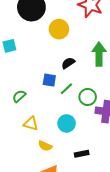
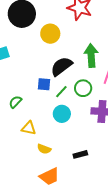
black semicircle: (68, 63) -> (61, 66), size x1.6
green circle: (88, 97) -> (83, 88), moved
cyan circle: (67, 123) -> (62, 114), moved

